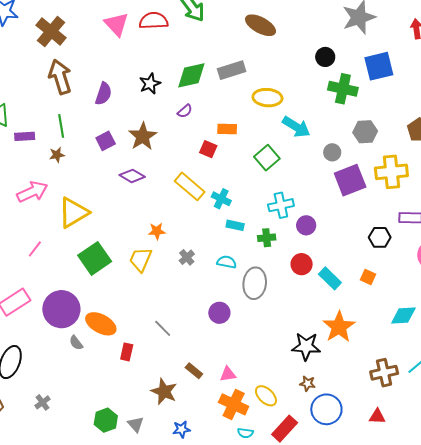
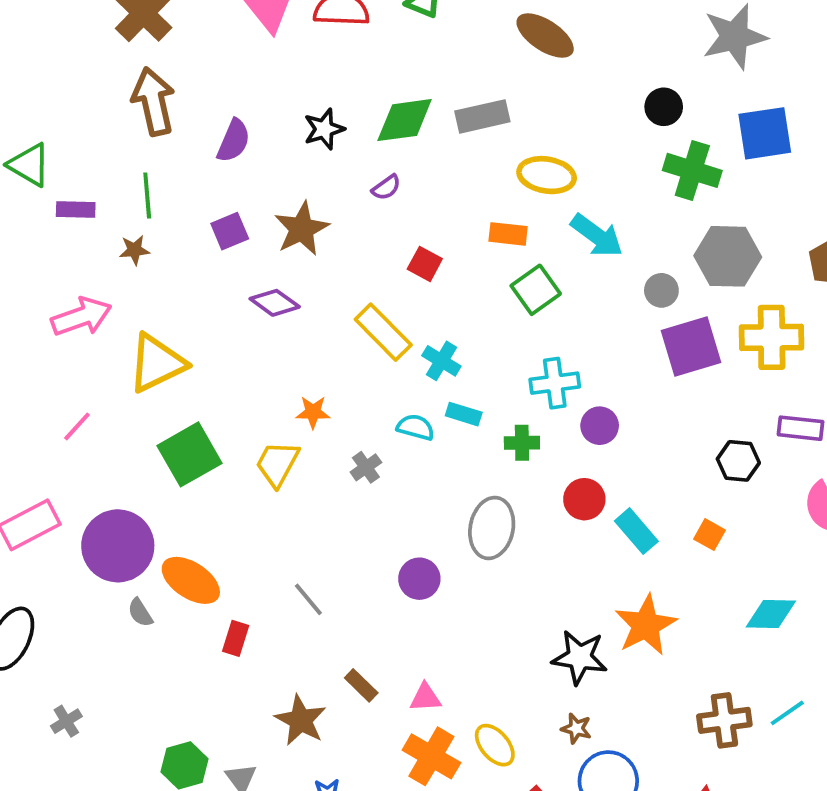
orange rectangle: (227, 129) -> (508, 234), moved
gray hexagon: (365, 132) -> (728, 256), size x1.4
cyan semicircle: (227, 262) -> (416, 427), moved

